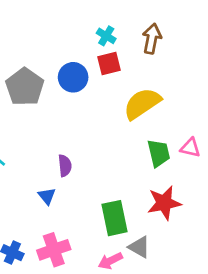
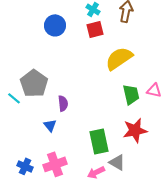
blue circle: (73, 77) -> (55, 25), moved
gray pentagon: (25, 87) -> (34, 83), moved

